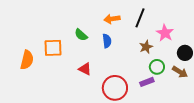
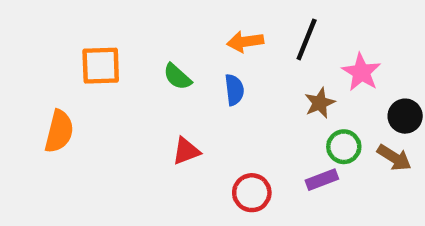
orange square: (53, 48) -> (101, 66), moved
red triangle: (85, 69) -> (186, 151), turned -48
red circle: (115, 88) -> (252, 193), size x0.7

